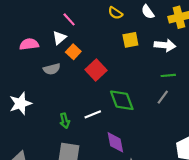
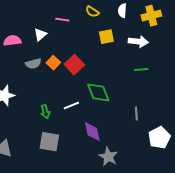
white semicircle: (148, 12) -> (122, 11), turned 40
pink line: (69, 19) -> (62, 20), moved, turned -40
orange square: (73, 52) -> (53, 63), moved
gray line: (163, 97) -> (136, 114), moved, turned -40

